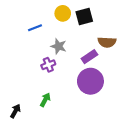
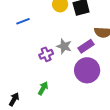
blue line: (35, 28) -> (23, 21), moved
gray star: (59, 46) -> (64, 46), moved

